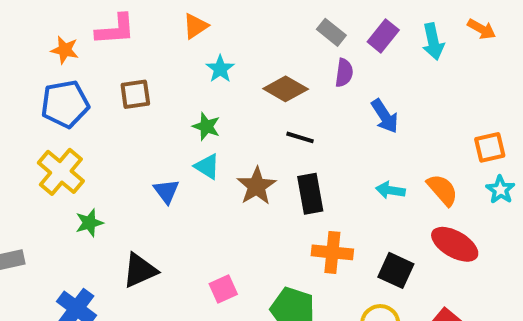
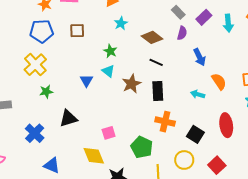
orange semicircle: (442, 190) -> (219, 81), moved
red ellipse: (455, 244) -> (226, 125), turned 45

